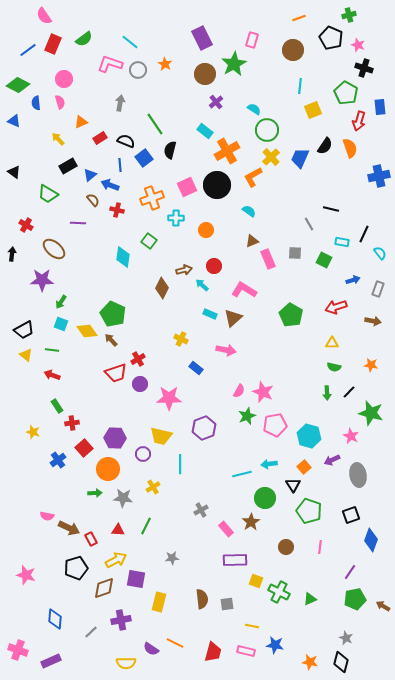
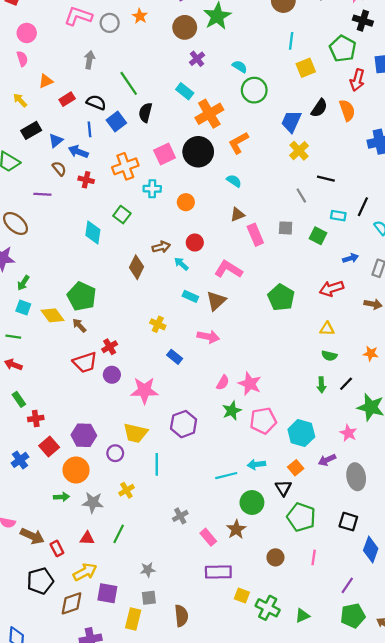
yellow cross: (271, 157) -> (299, 151), moved
black square: (351, 515) -> (348, 522), turned 36
gray square: (227, 604) -> (149, 598), moved

